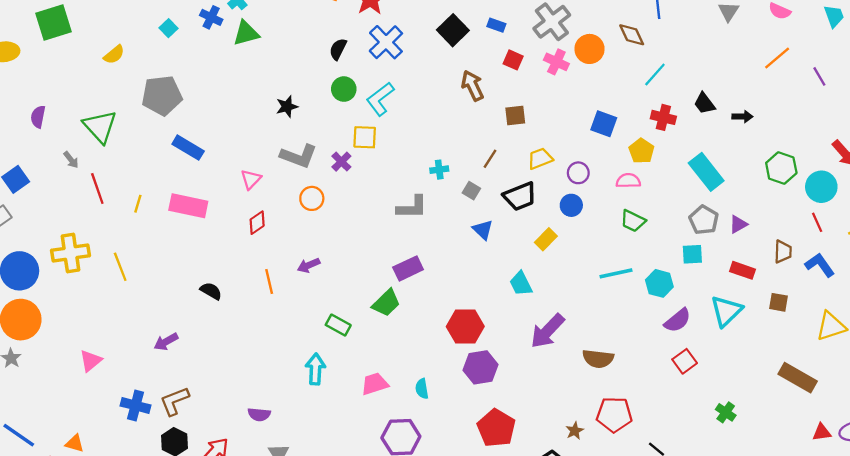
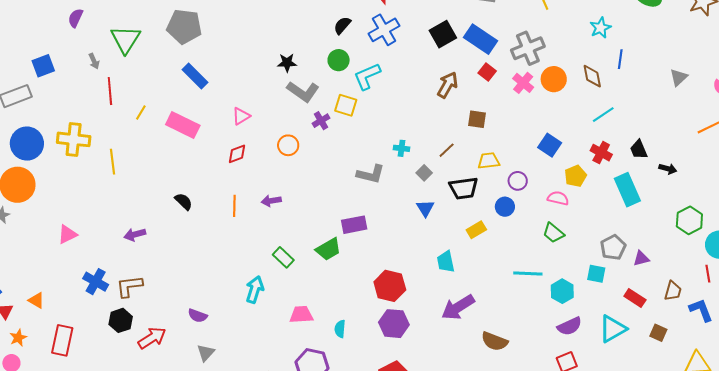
blue rectangle: (496, 25) -> (481, 39), size x2.0
brown arrow: (473, 86) -> (448, 85), turned 40
gray L-shape: (299, 156) -> (303, 92), moved
cyan rectangle: (706, 172) -> (627, 190), moved

